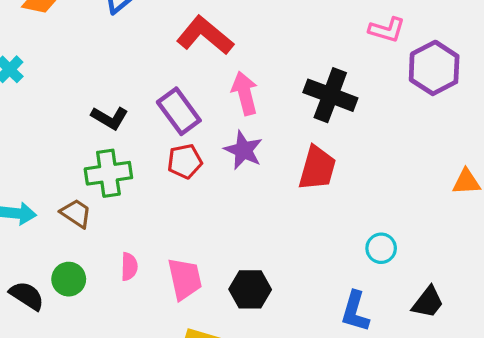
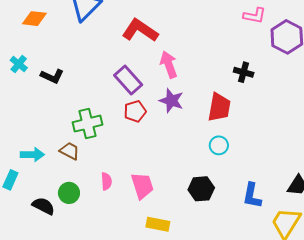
black cross: (330, 95) -> (244, 72), moved, size x0.6
black L-shape: (110, 118) -> (52, 76), moved
cyan circle: (381, 248) -> (219, 145), moved
black hexagon: (250, 289) -> (201, 189), moved

